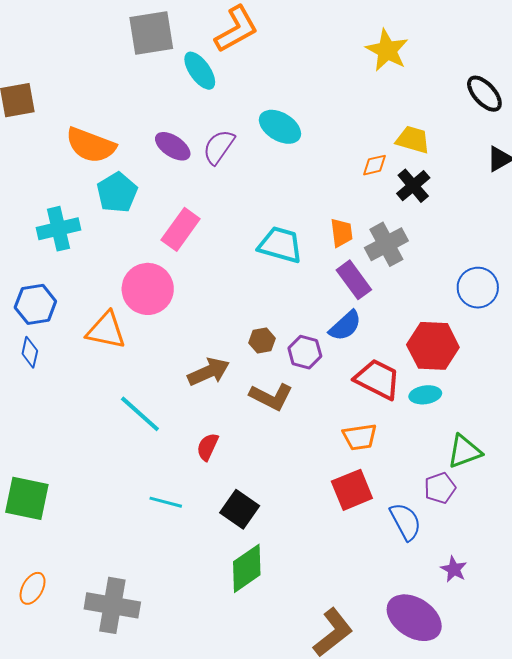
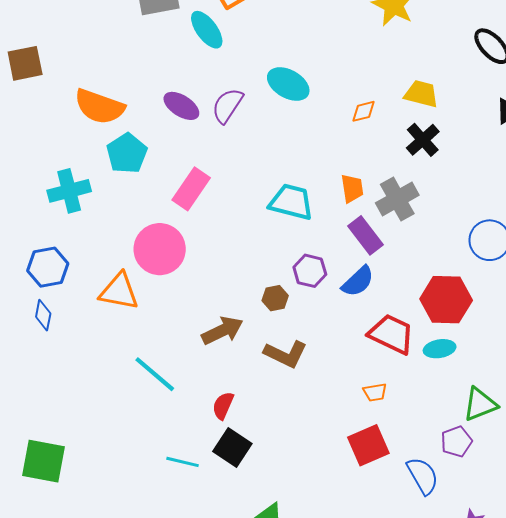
orange diamond: (374, 165) -> (363, 111), moved
purple hexagon: (305, 352) -> (310, 271), moved
orange trapezoid: (360, 437) -> (375, 392), size x0.7
black square: (240, 509) -> (232, 447), moved

